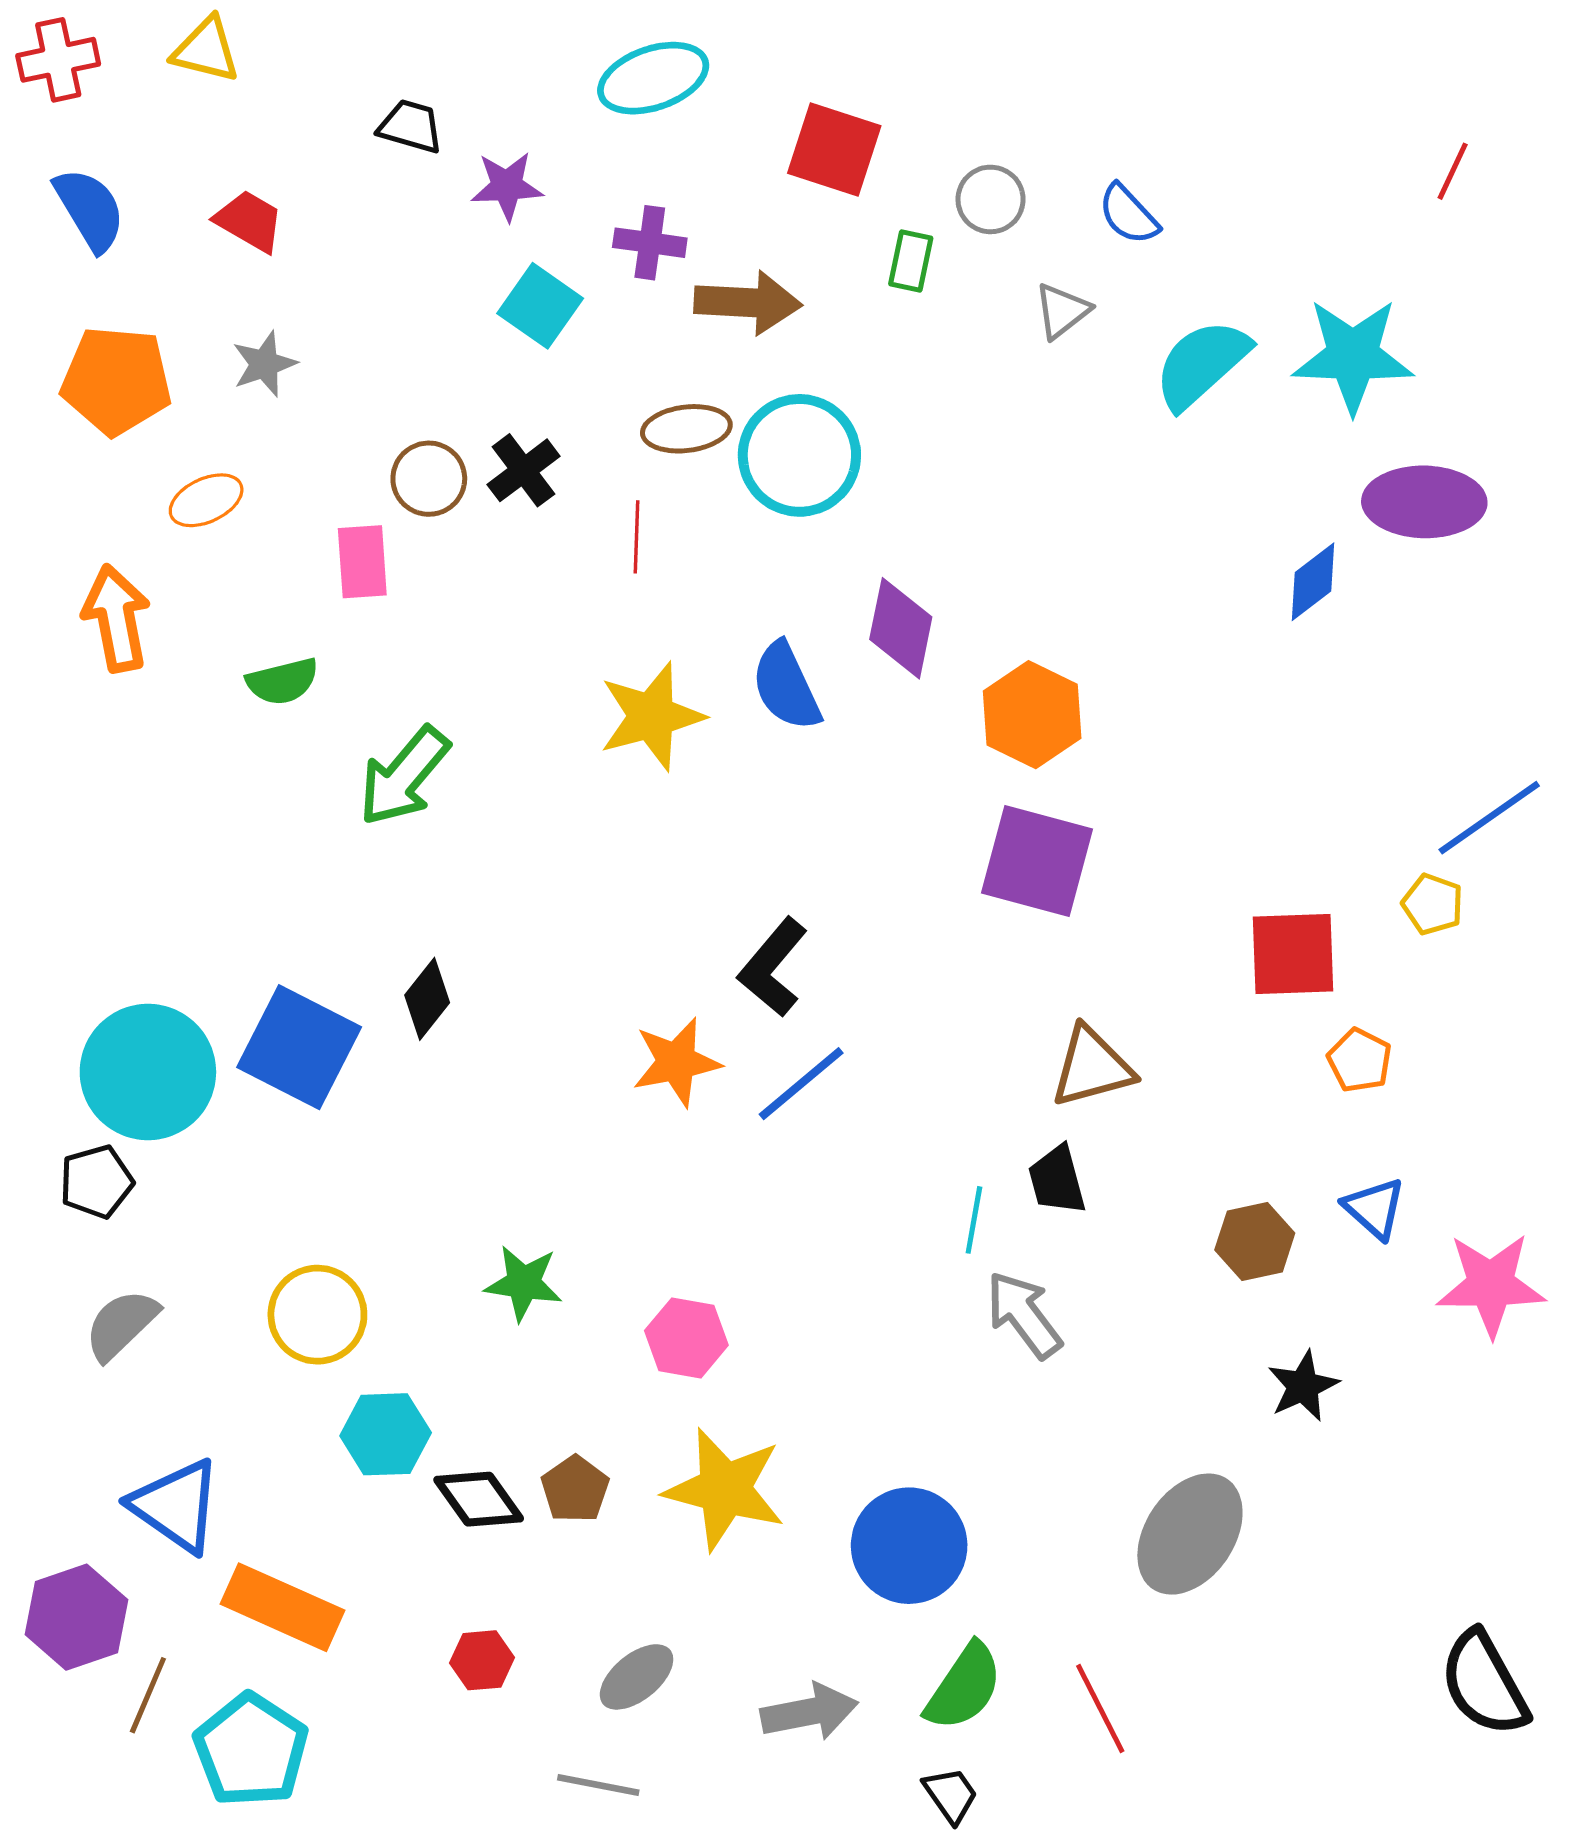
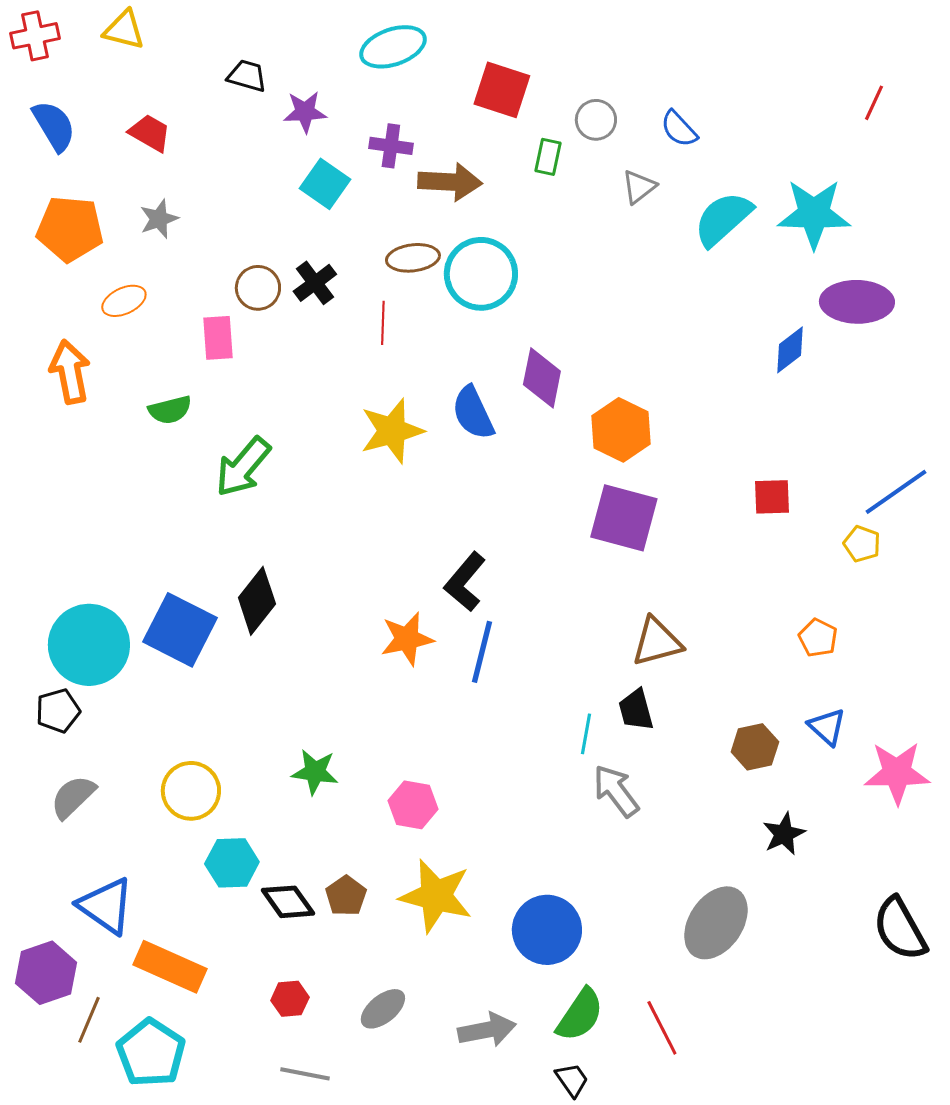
red square: (1293, 954) -> (772, 497), moved, size x0.7
black diamond: (427, 999) -> (257, 601), size x1.4
blue line: (801, 1084) -> (482, 652), turned -36
black semicircle: (1484, 1684) -> (900, 929), moved
gray line: (598, 1785) -> (305, 1074), moved

